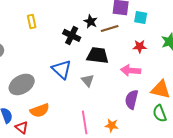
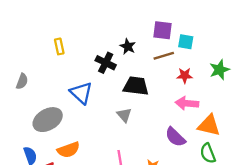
brown line: (110, 28) -> (164, 56), moved
blue triangle: (62, 69) -> (81, 93), moved
pink arrow: (131, 70) -> (187, 103), moved
purple semicircle: (132, 99) -> (175, 137), turned -60

